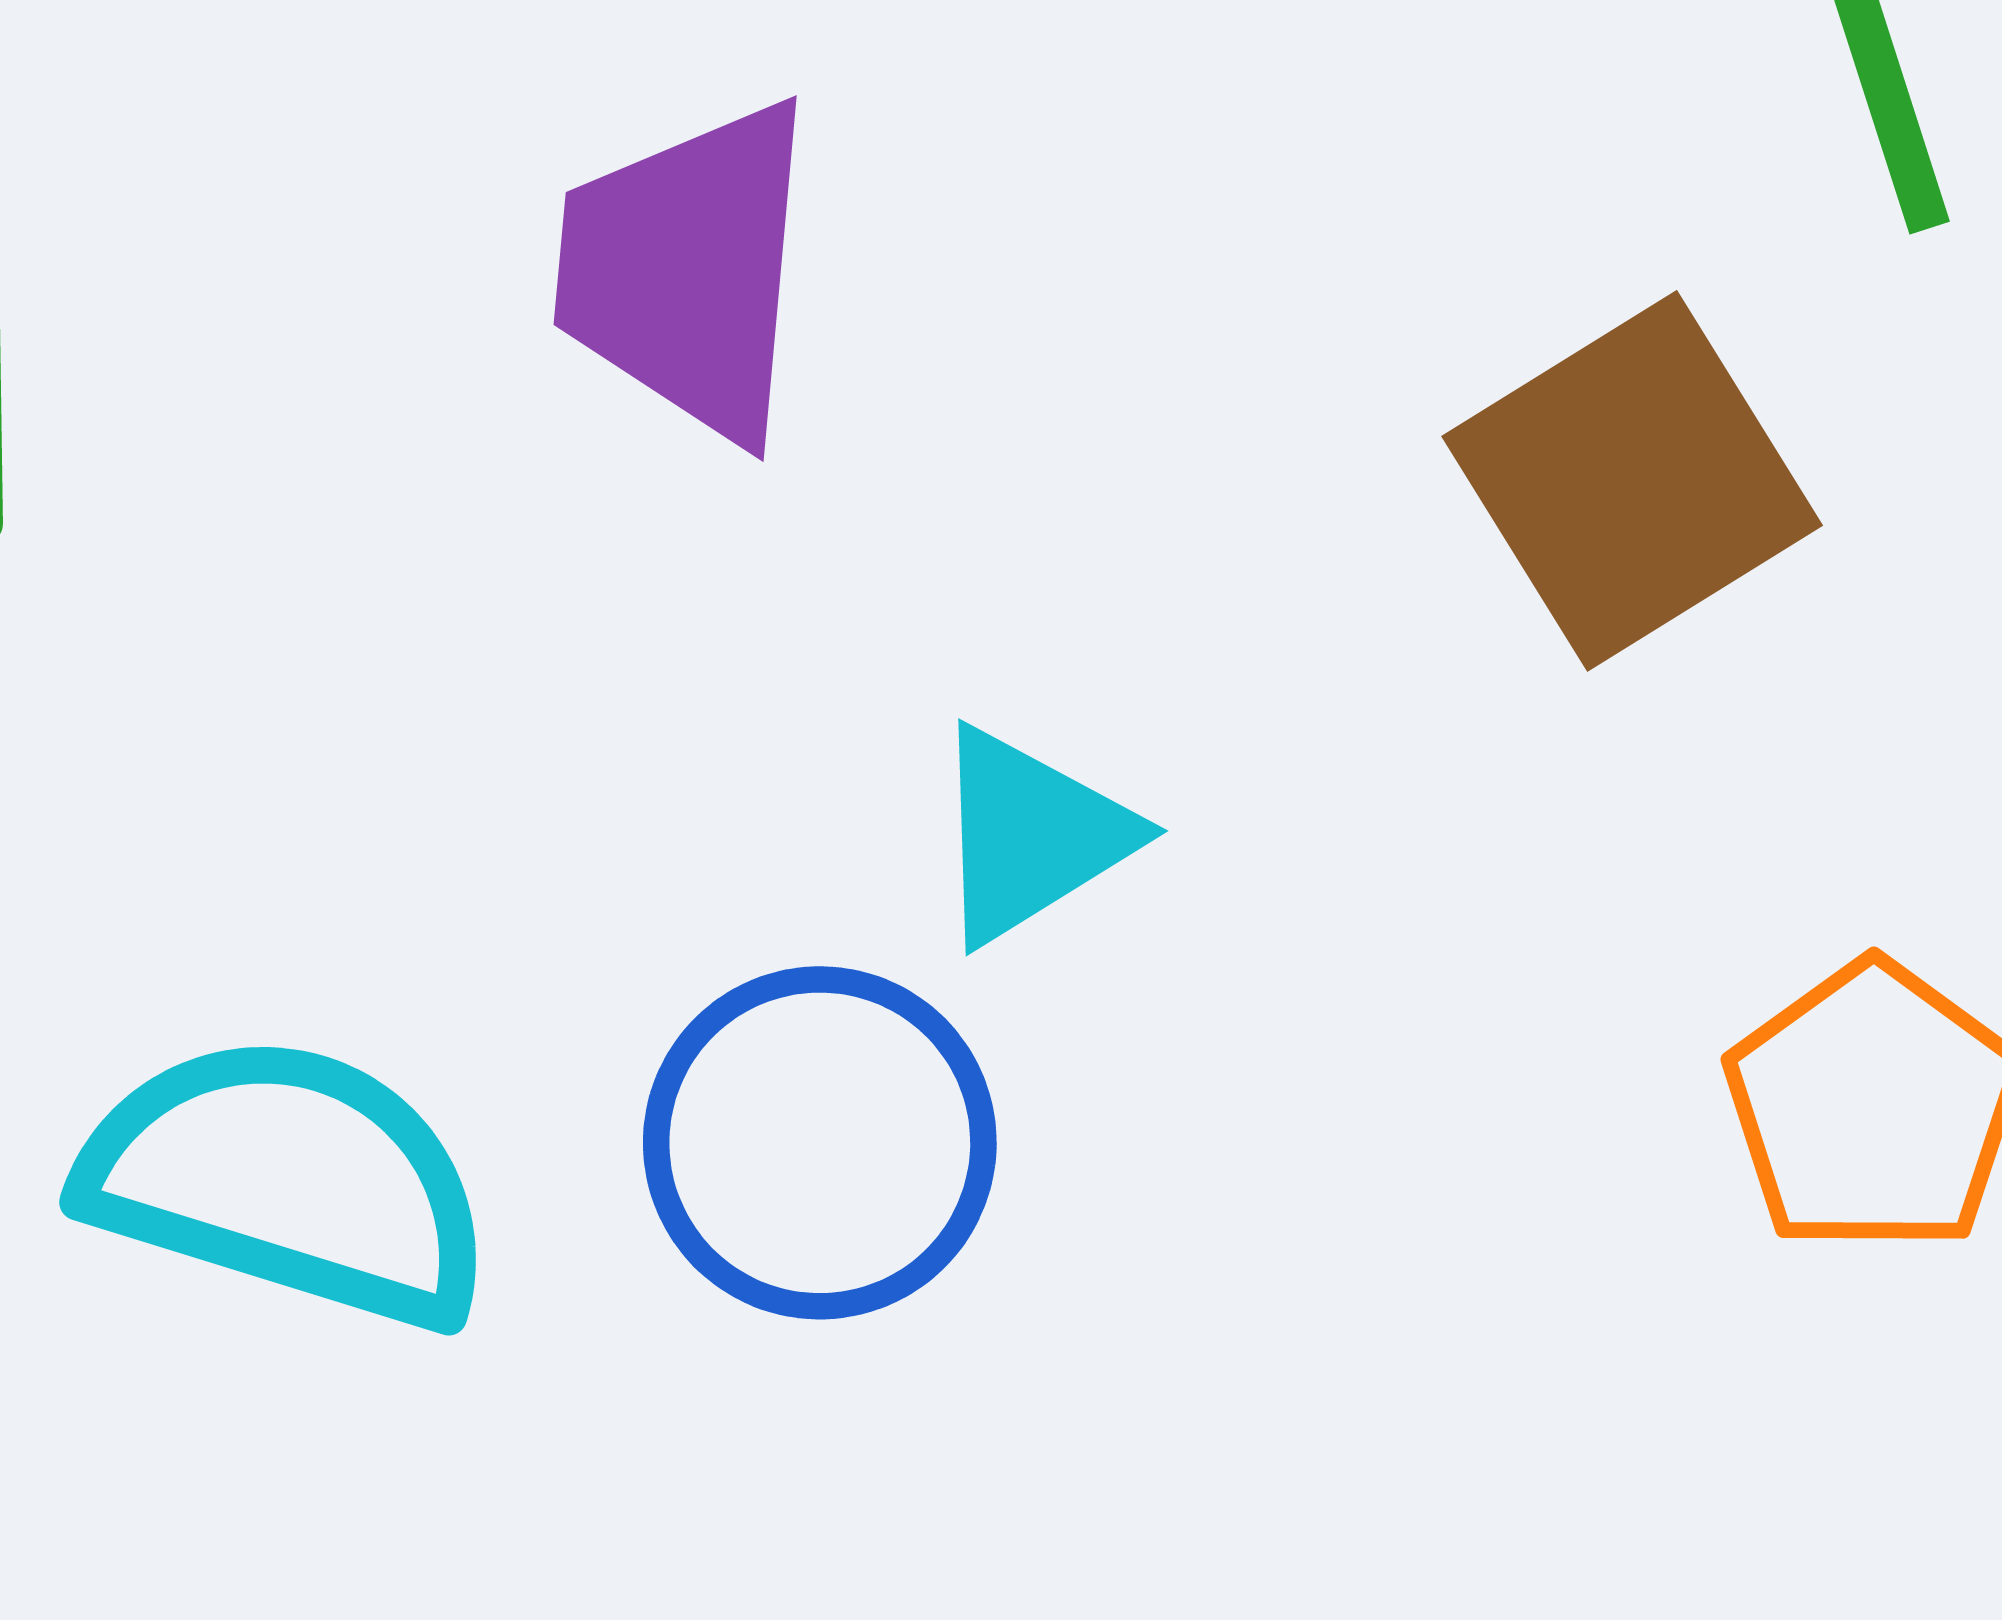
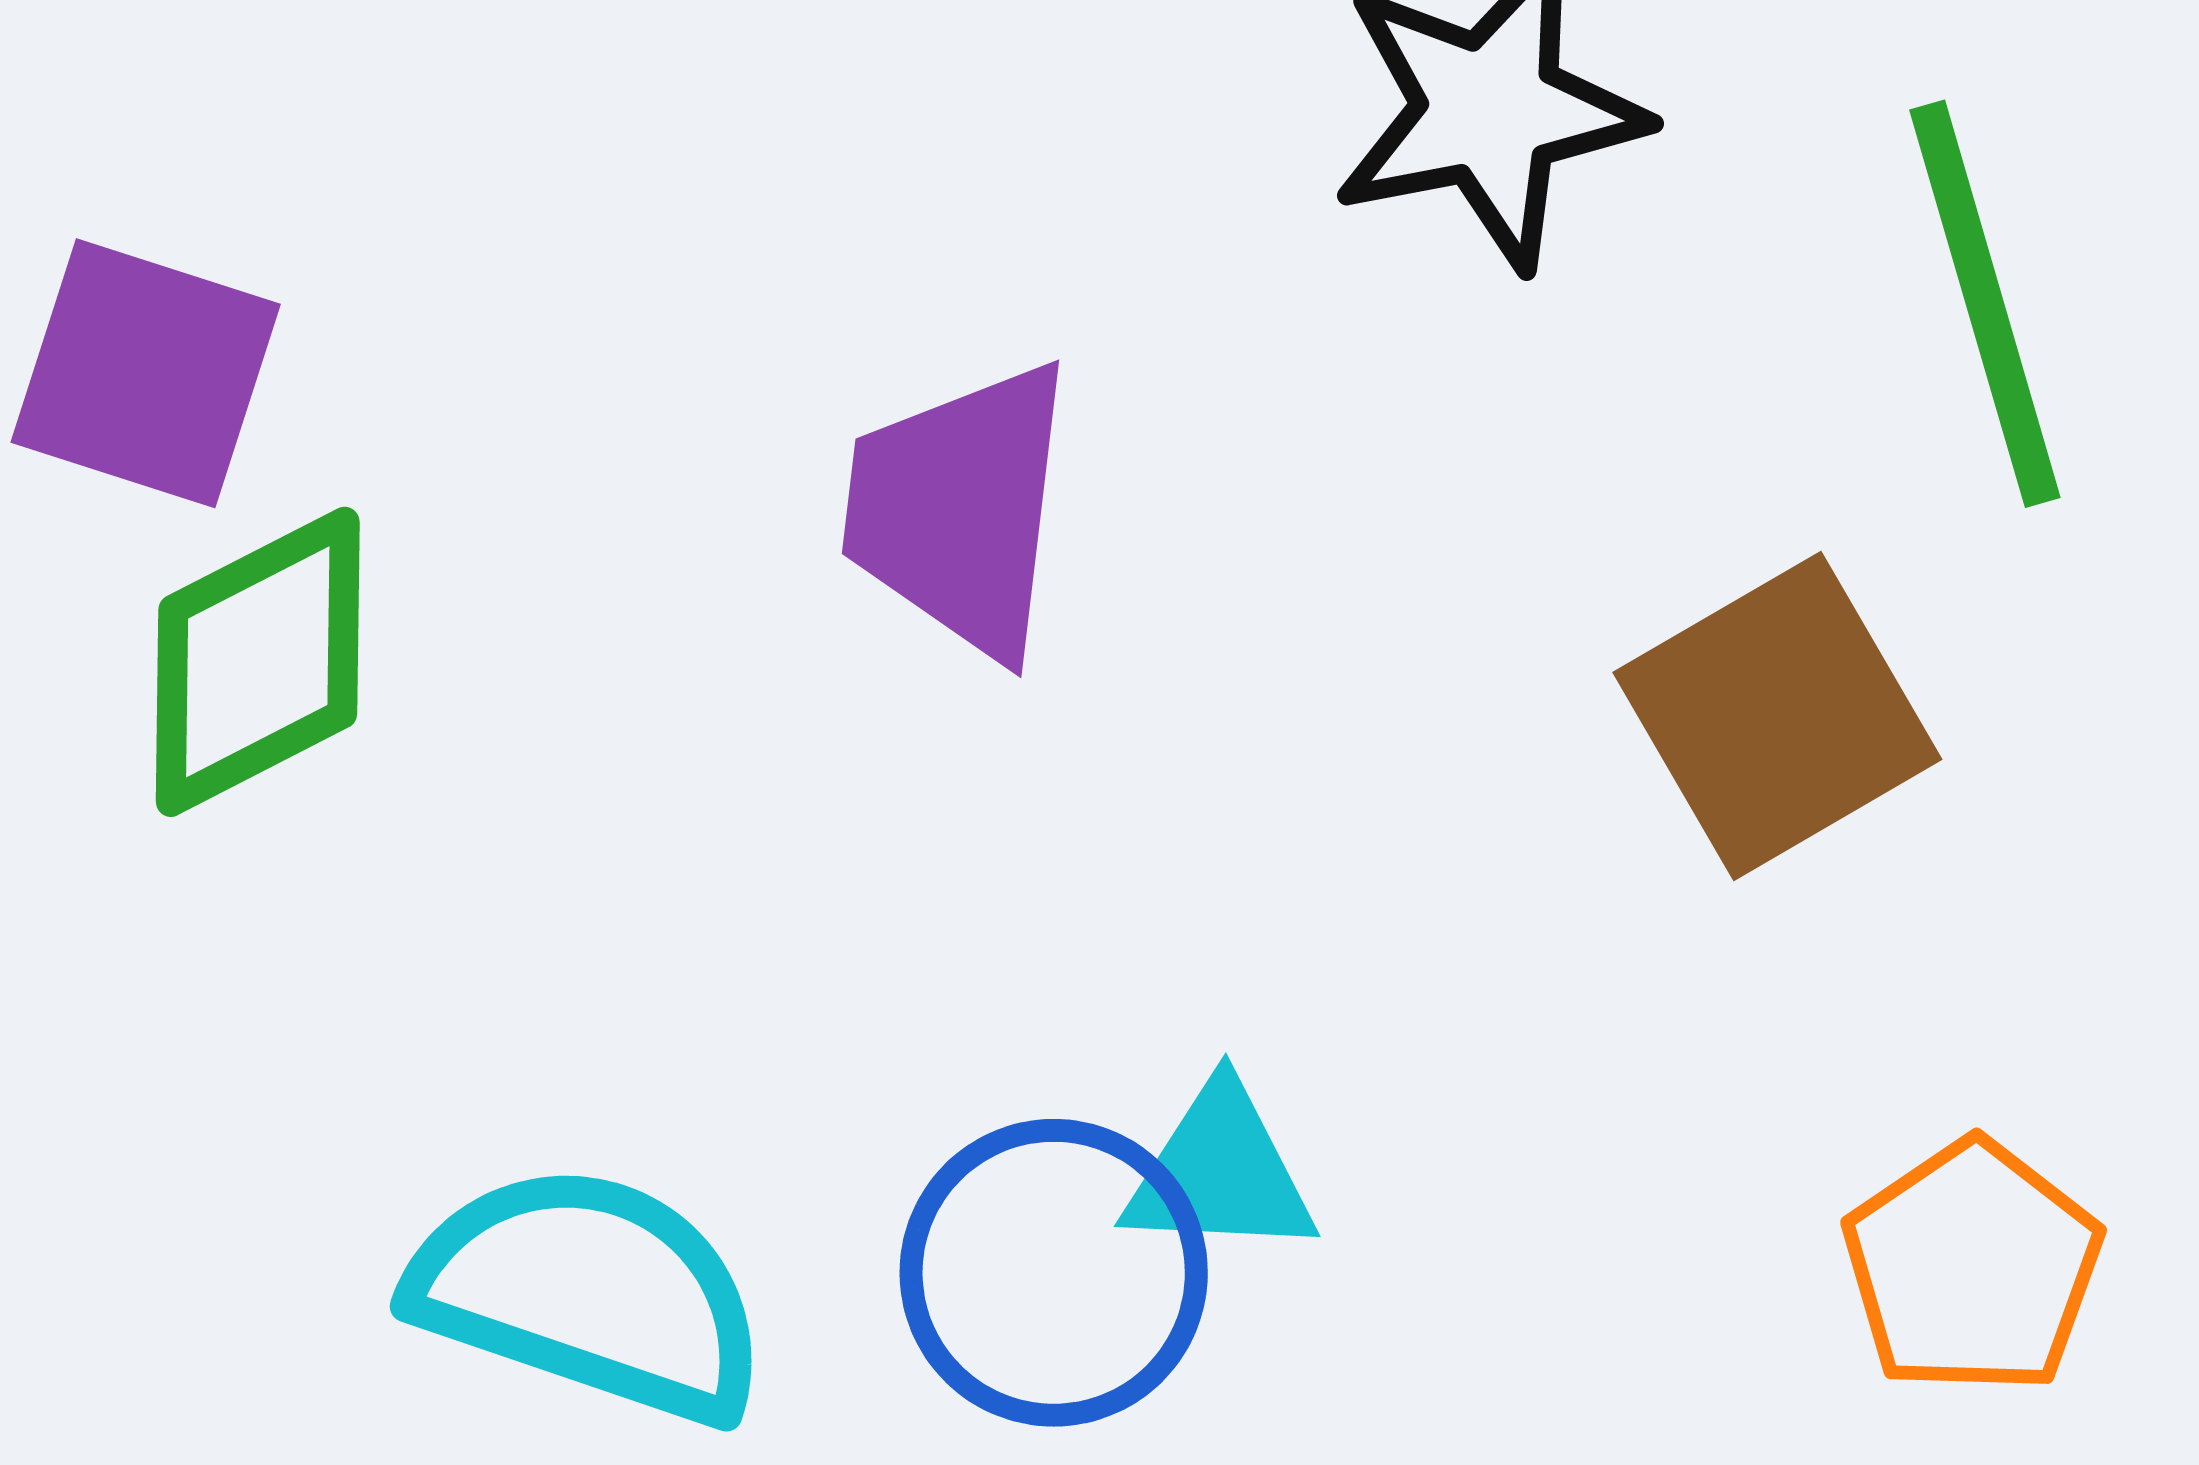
cyan triangle: (1031, 835) -> (1220, 1172), moved, turned 33

